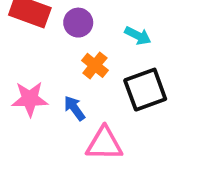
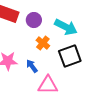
cyan arrow: (138, 36) -> (66, 27), size x1.6

